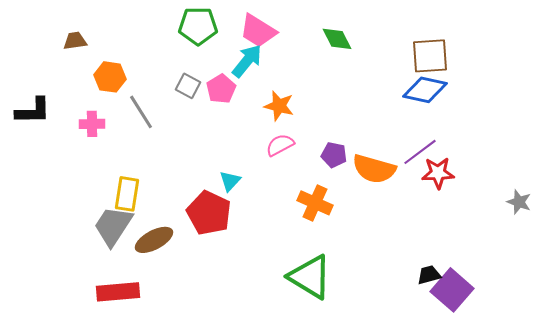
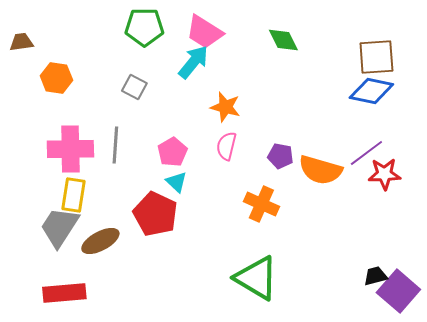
pink pentagon: (221, 89) -> (172, 152), moved
gray line: (141, 112) -> (115, 145), moved, turned 36
pink cross: (92, 124) -> (70, 149), moved, size x1.8
pink semicircle: (280, 145) -> (226, 146), turned -48
cyan triangle: (230, 181) -> (176, 182), turned -30

